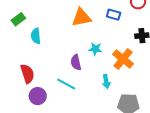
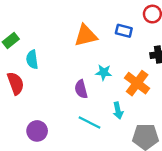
red semicircle: (27, 74) -> (16, 83), moved
cyan line: (66, 84) -> (89, 123), moved

